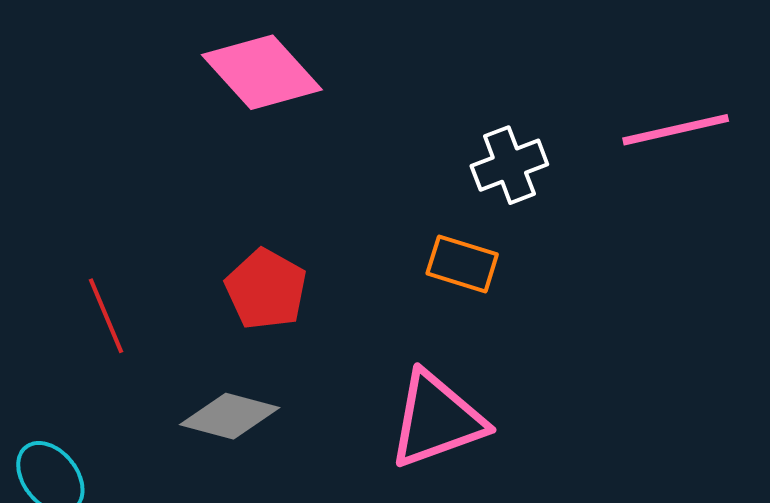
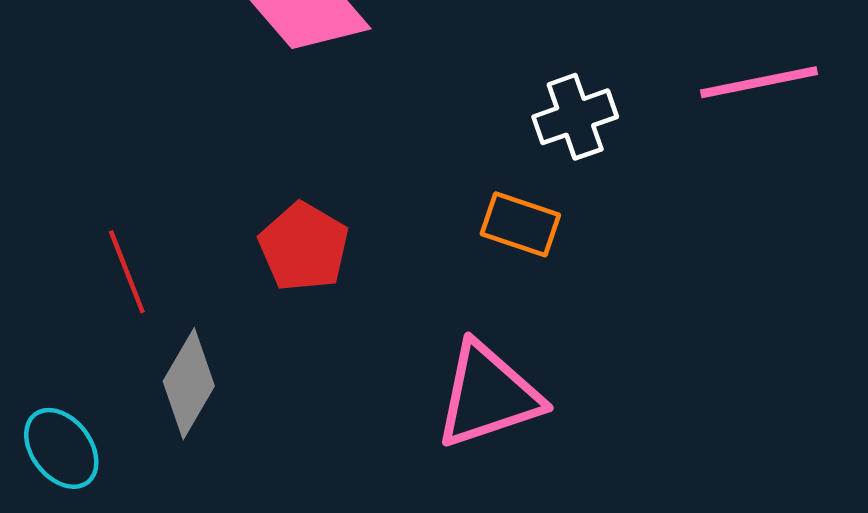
gray diamond: (230, 416) -> (189, 384), moved, turned -76

